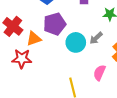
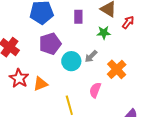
orange triangle: (34, 39) -> (41, 84), moved
red star: (22, 59) -> (19, 78), turned 30

